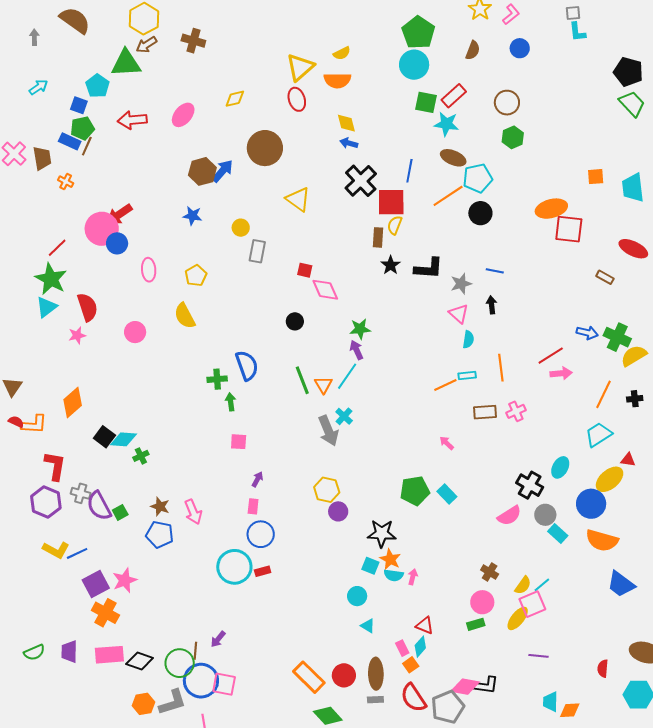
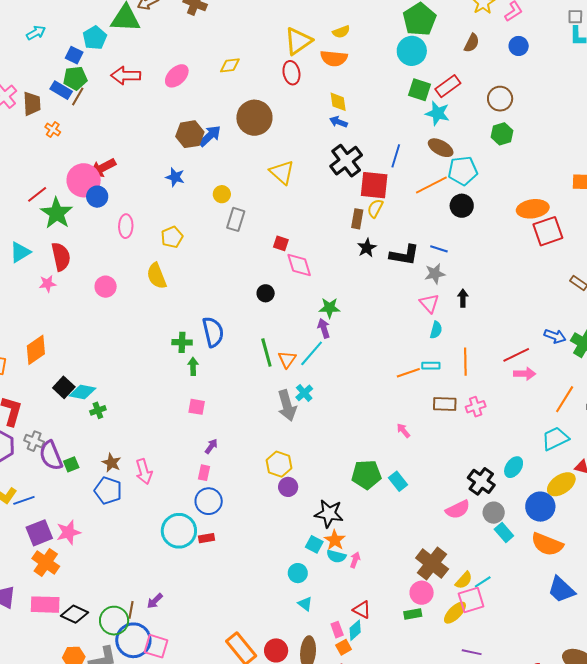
red square: (569, 229) -> (548, 231), turned -32
blue line: (495, 271) -> (439, 249), moved
green star: (51, 279) -> (57, 213), moved
brown cross: (490, 572) -> (432, 563), size x1.8

